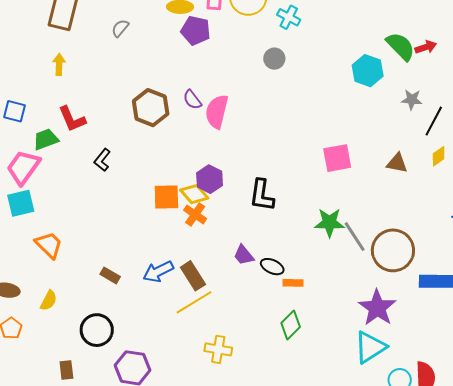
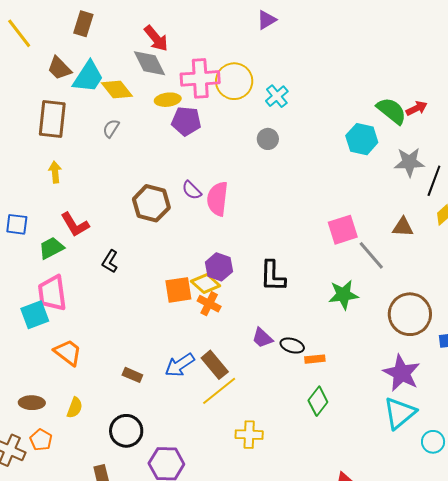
cyan cross: (289, 17) -> (277, 96), turned 30
gray star: (412, 100) -> (409, 162), size x1.4
pink trapezoid: (23, 167) -> (52, 293), moved, turned -36
gray line: (355, 237) -> (371, 255), moved

